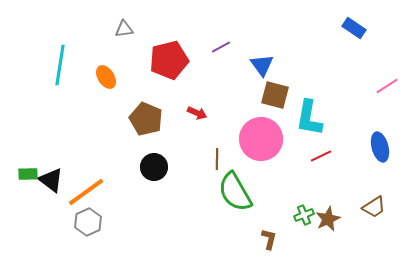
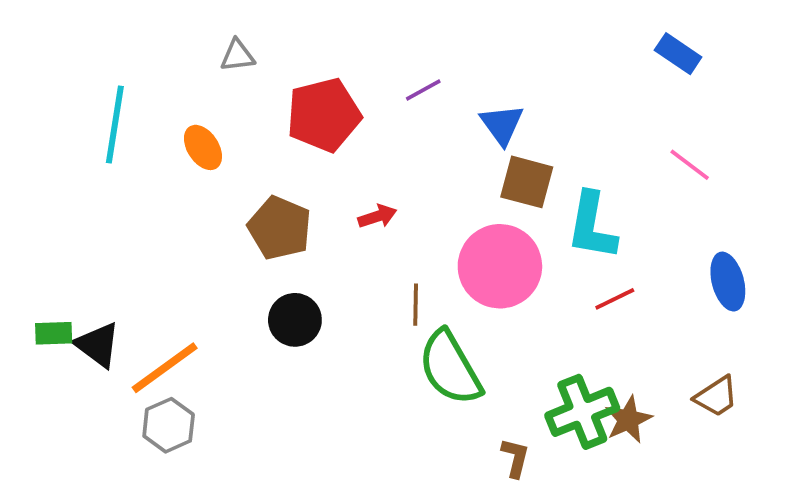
pink line: (387, 86) -> (690, 165), moved, turned 70
red arrow: (197, 113) -> (377, 216), turned -42
green cross: (304, 215) -> (582, 412), size x1.8

